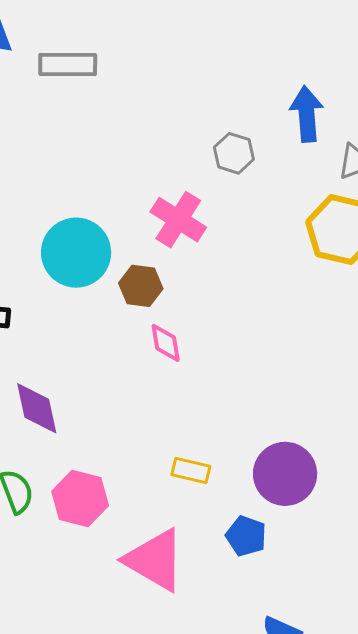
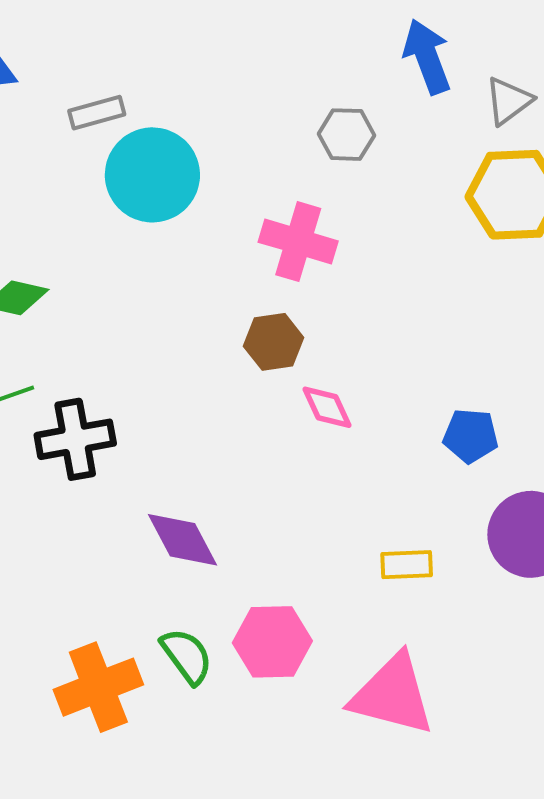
gray rectangle: (68, 65) -> (97, 113), moved, size x0.7
cyan circle: (76, 253) -> (152, 175), moved
blue pentagon: (246, 536) -> (471, 436), moved

